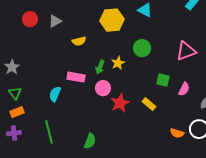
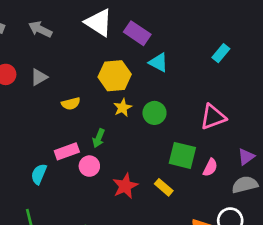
yellow star: (118, 63) -> (123, 108), moved
pink rectangle: (76, 77) -> (67, 151), turned -30
green square: (163, 80) -> (182, 155), size x1.5
pink circle: (103, 88) -> (89, 166), moved

